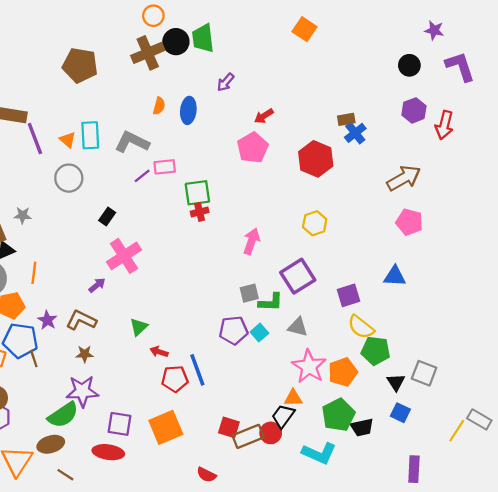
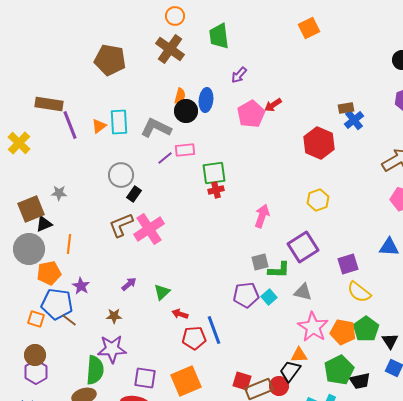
orange square: (304, 29) -> (309, 28), turned 30
black circle: (176, 42) -> (186, 111), moved
brown cross: (148, 53) -> (170, 49), turned -32
orange triangle: (68, 140) -> (99, 126), turned 42
pink pentagon: (253, 148) -> (251, 114), moved
gray circle: (69, 178) -> (121, 175), moved
purple arrow: (97, 285) -> (129, 284), moved
brown L-shape: (81, 320) -> (121, 225), moved, turned -48
green pentagon: (376, 351) -> (366, 329), moved, turned 30
brown line: (34, 359) -> (69, 320), turned -35
orange pentagon: (343, 372) -> (343, 332), turned 30
green semicircle: (63, 415) -> (95, 370), turned -52

